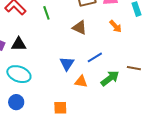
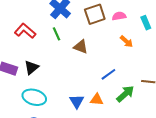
brown triangle: (80, 28) -> (81, 47), moved
black triangle: (19, 44) -> (31, 67), turned -35
blue triangle: (67, 64) -> (77, 101), moved

